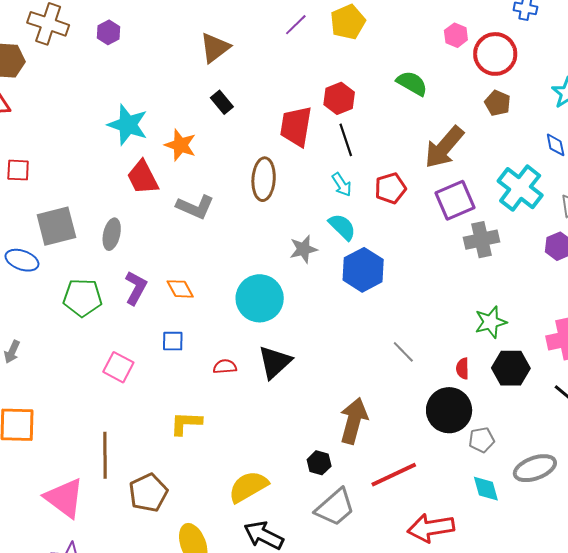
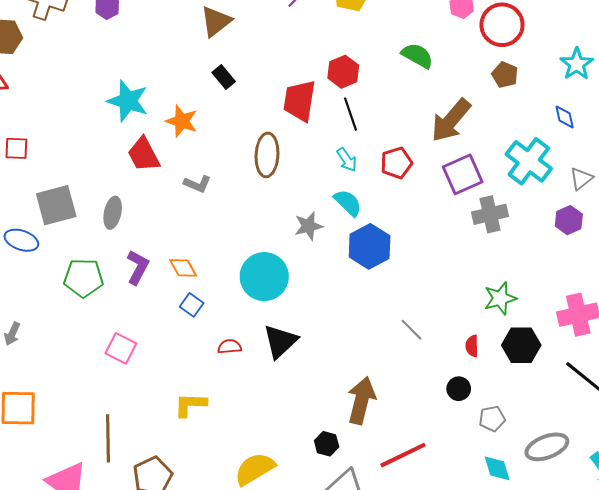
gray L-shape: (195, 207) -> (198, 184), size x0.7
blue square: (173, 341) -> (192, 305), moved, turned 35
black circle: (449, 410) -> (459, 389), size x0.5

